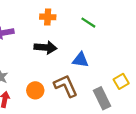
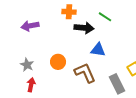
black arrow: (45, 47) -> (84, 28), moved
orange circle: (35, 90) -> (58, 62), moved

